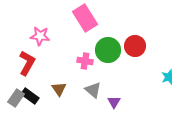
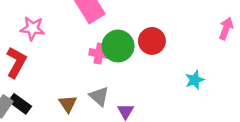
pink cross: (85, 61) -> (99, 54), moved
brown triangle: (59, 89) -> (68, 104), moved

